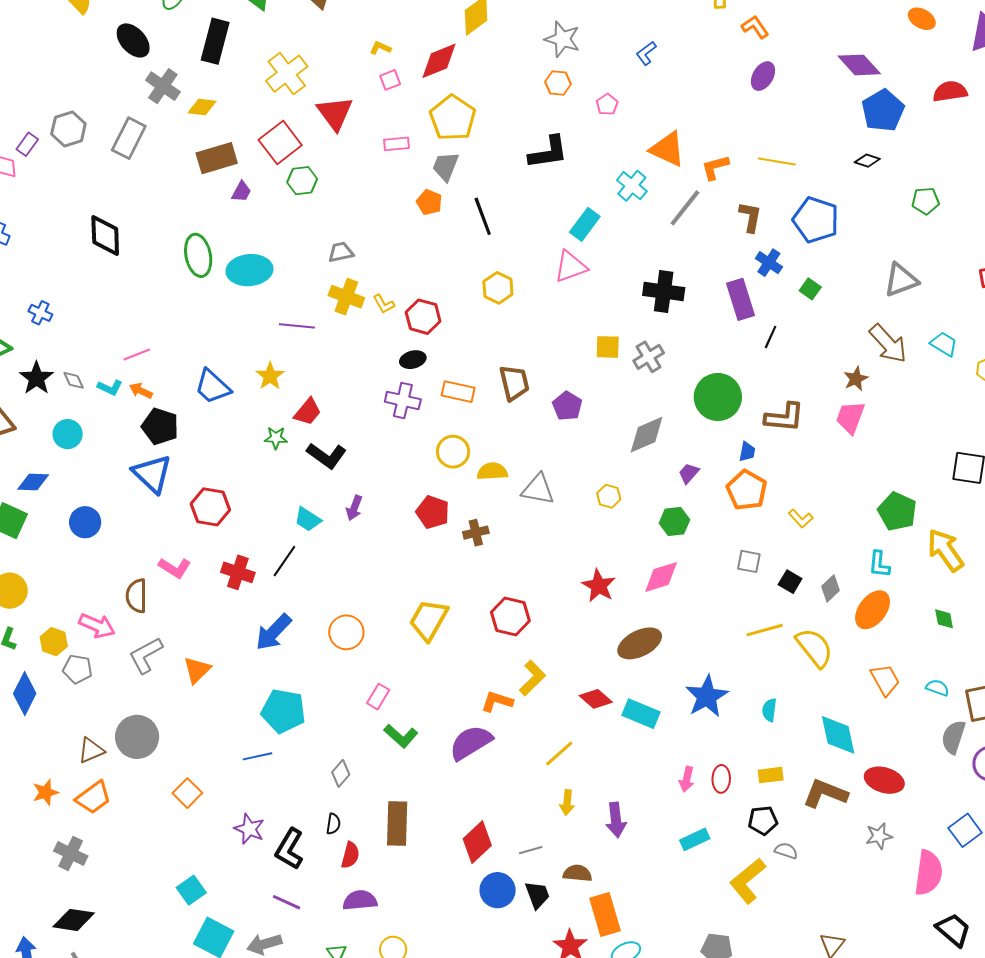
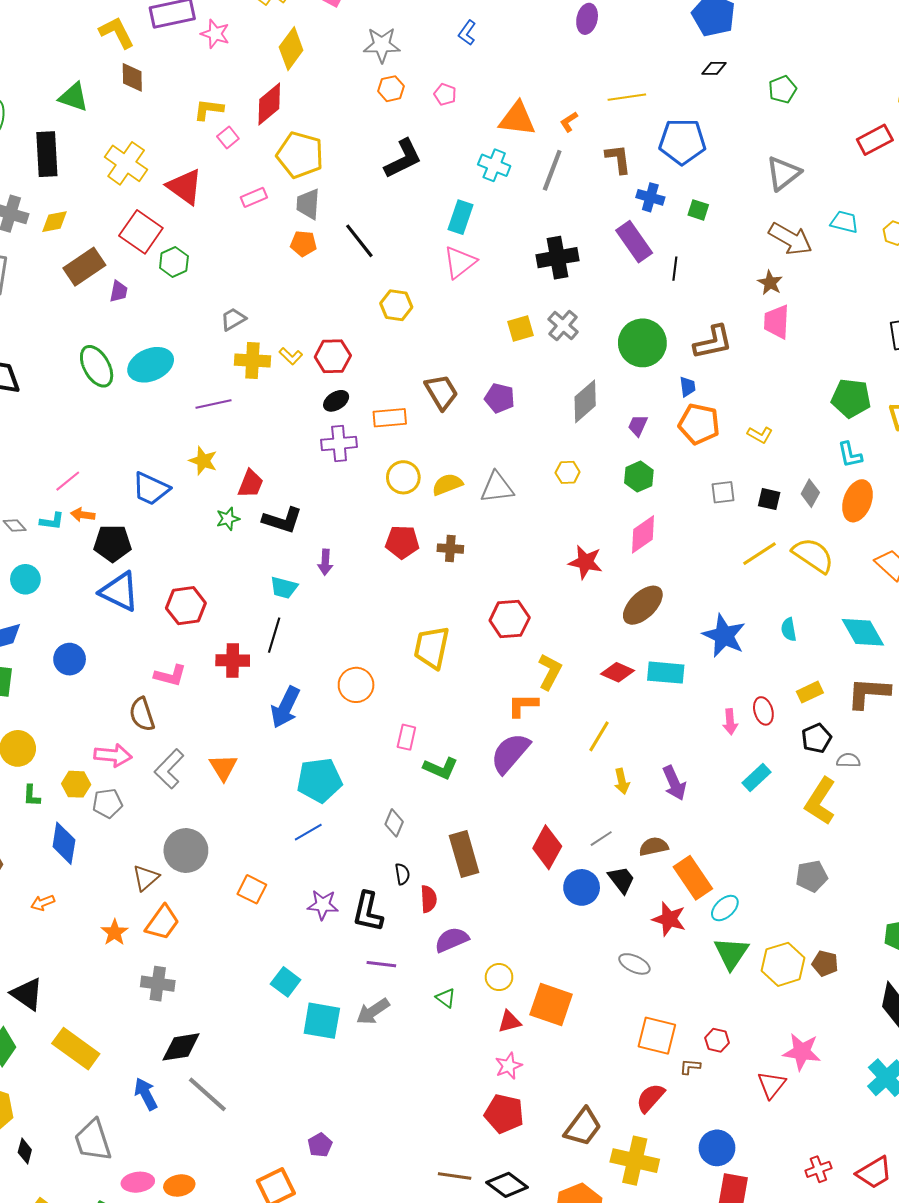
yellow L-shape: (380, 48) -> (209, 110), size x1.4
orange L-shape: (715, 167) -> (569, 122), size x0.7
brown cross: (476, 533) -> (450, 549), turned 35

